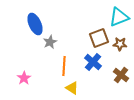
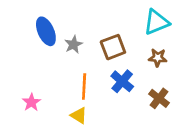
brown square: (99, 38) -> (113, 47), moved
gray star: (50, 42) -> (74, 44), moved
yellow triangle: (72, 88) -> (79, 115), moved

